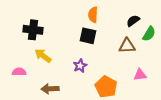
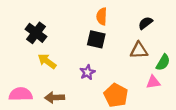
black cross: (33, 30) -> (36, 33), turned 30
green semicircle: (149, 34) -> (163, 62), moved
pink semicircle: (19, 72) -> (21, 94), moved, size x1.5

